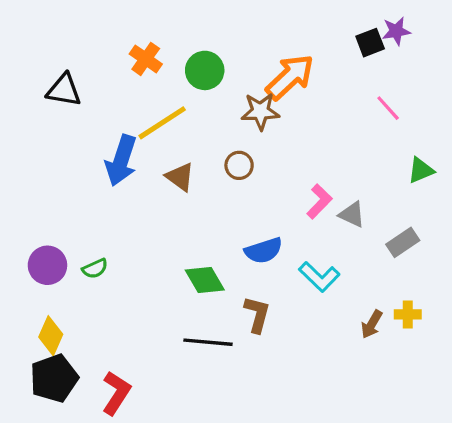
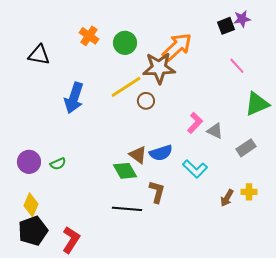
brown star: (260, 111) -> (159, 68), size x1.4
yellow line: (162, 123) -> (126, 87), moved
green triangle: (421, 170) -> (257, 104), size x1.5
brown triangle: (180, 177) -> (138, 155), moved

